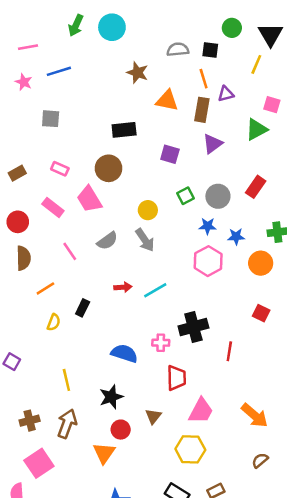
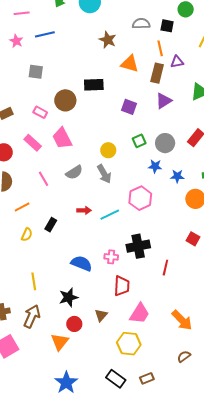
brown circle: (109, 168) -> (65, 100), moved
pink hexagon: (208, 261) -> (140, 198), moved

